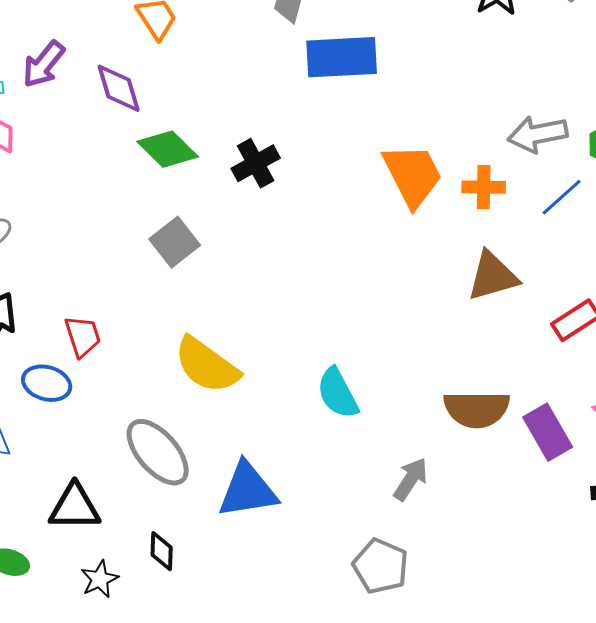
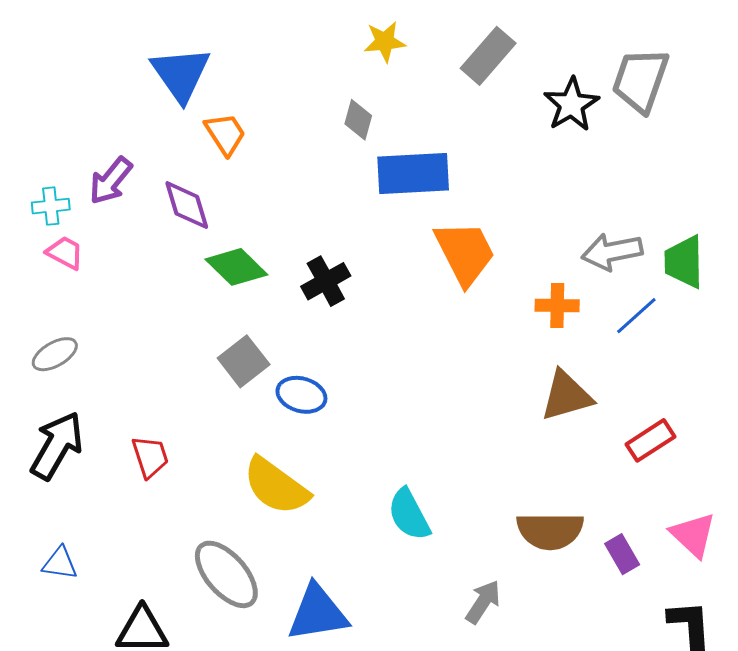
orange trapezoid: (413, 175) -> (465, 253), moved
blue ellipse: (47, 383) -> (301, 395), moved
purple rectangle: (548, 432) -> (622, 554), size x0.7

